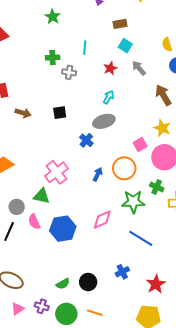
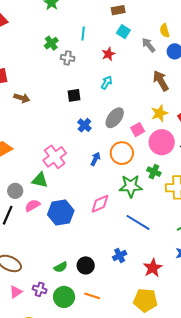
green cross: (53, 58) -> (51, 43), turned -32
gray arrow: (139, 68) -> (149, 45), moved
black square: (60, 113) -> (74, 95), moved
gray ellipse: (104, 121) -> (115, 118), moved, turned -35
yellow star: (162, 128) -> (159, 113), turned 30
pink semicircle: (34, 222) -> (32, 206), turned 84

